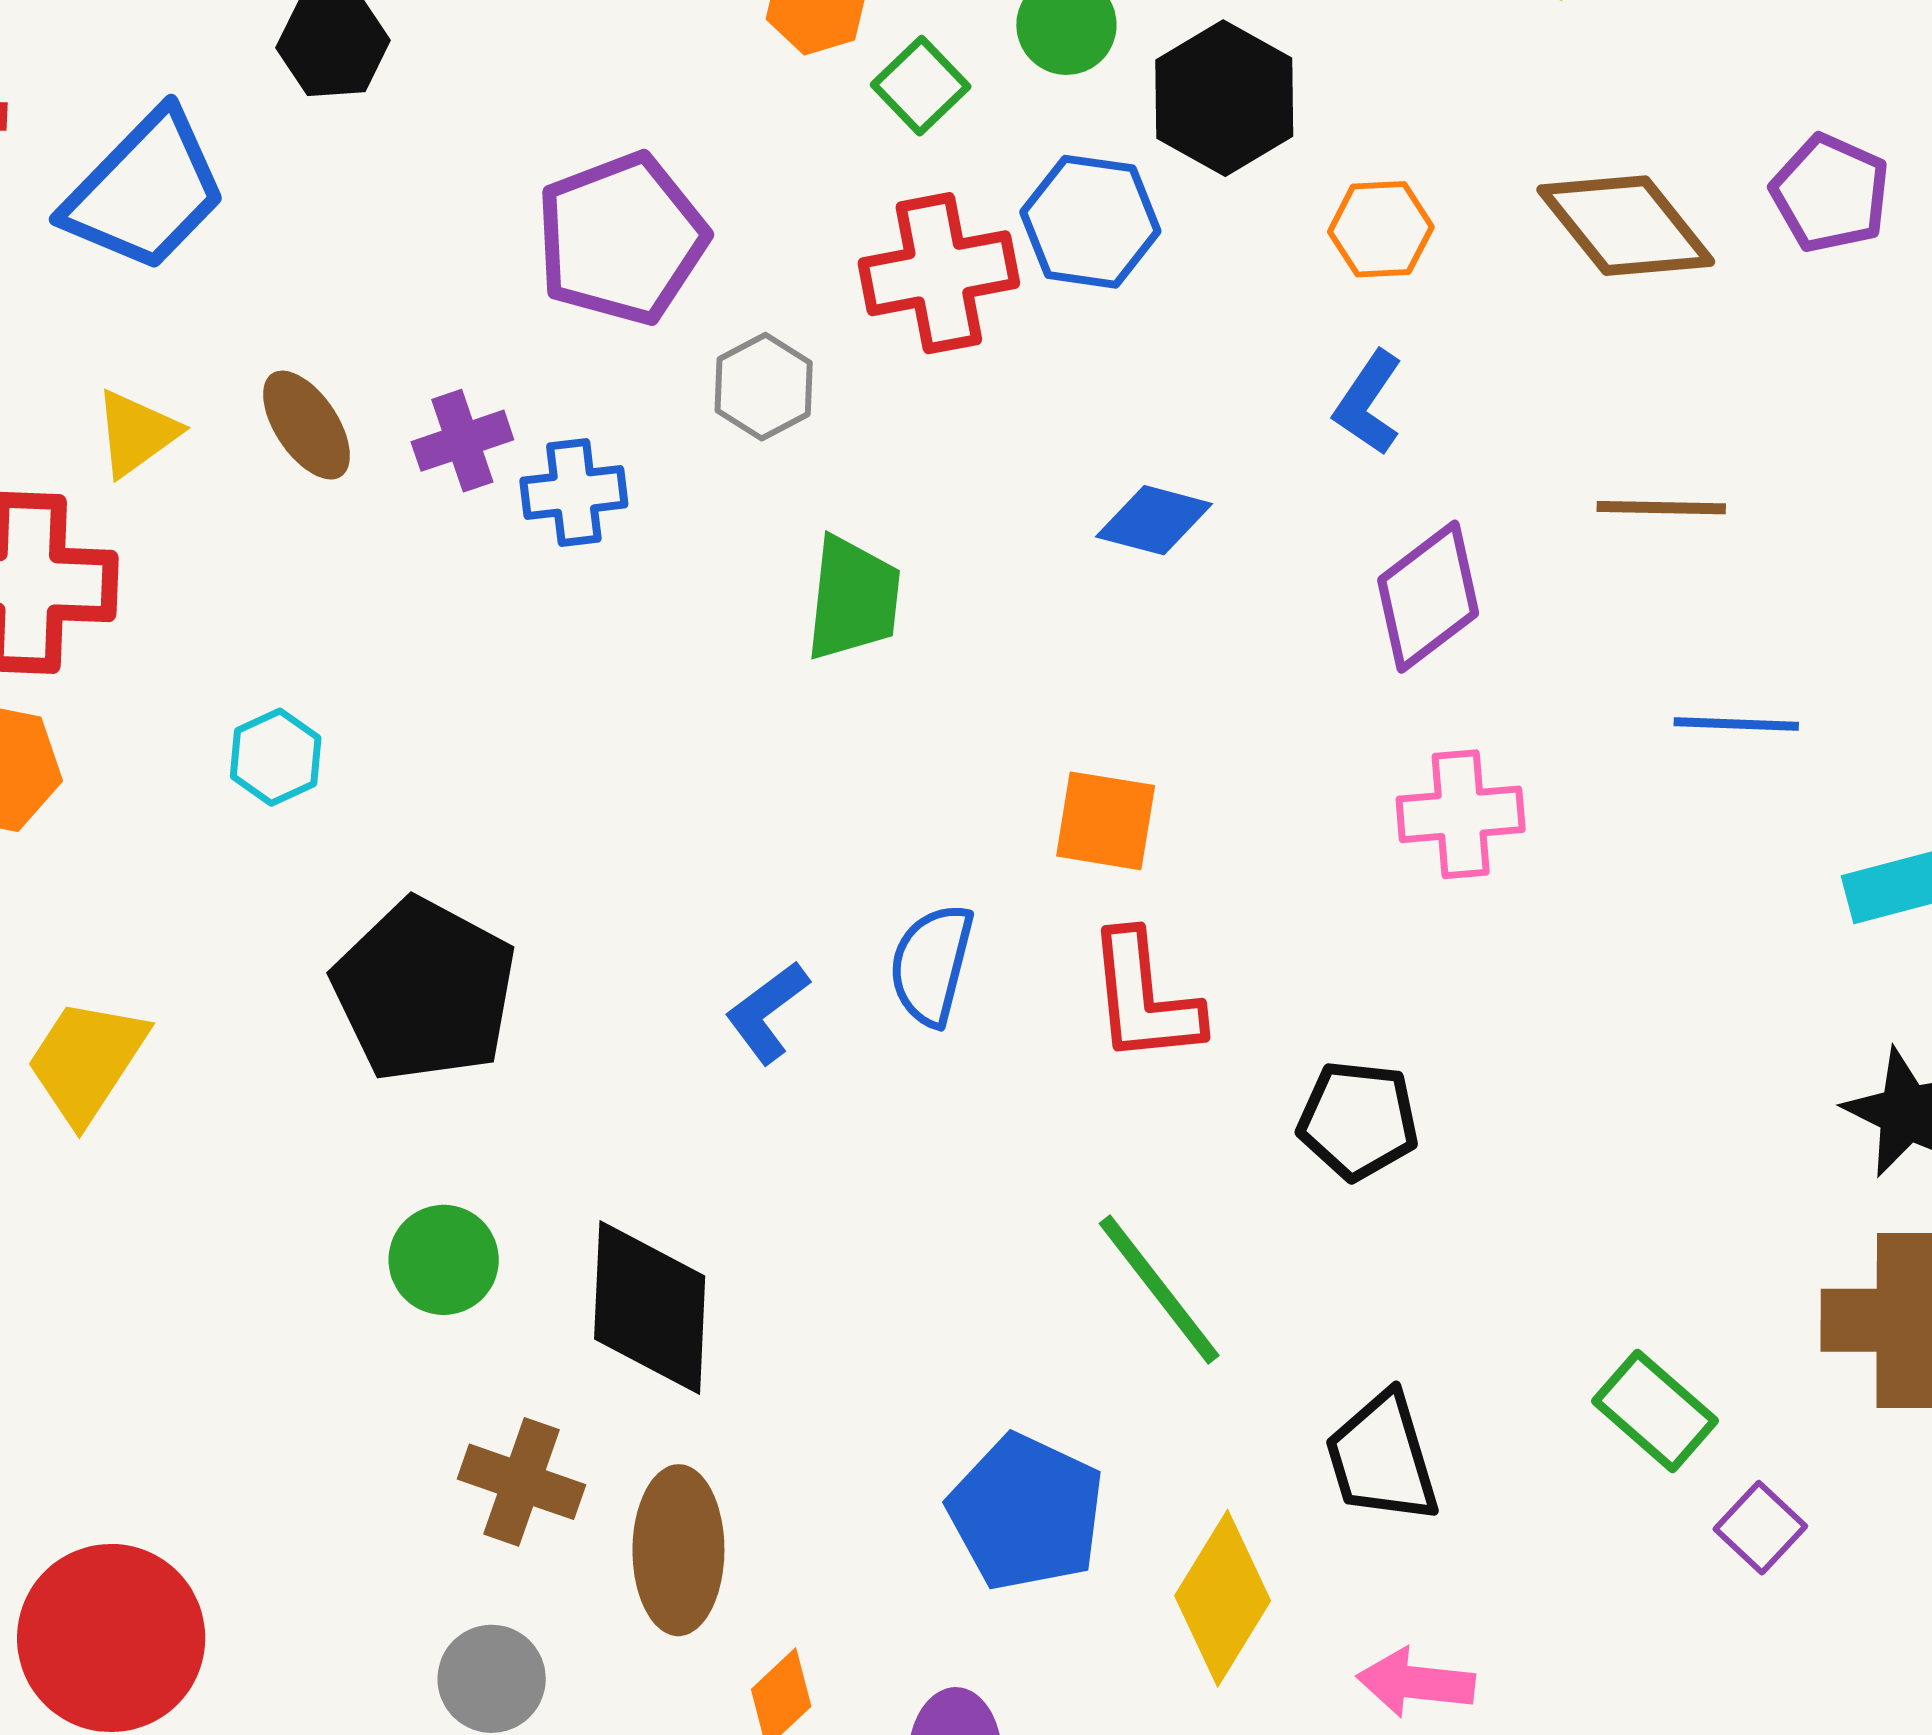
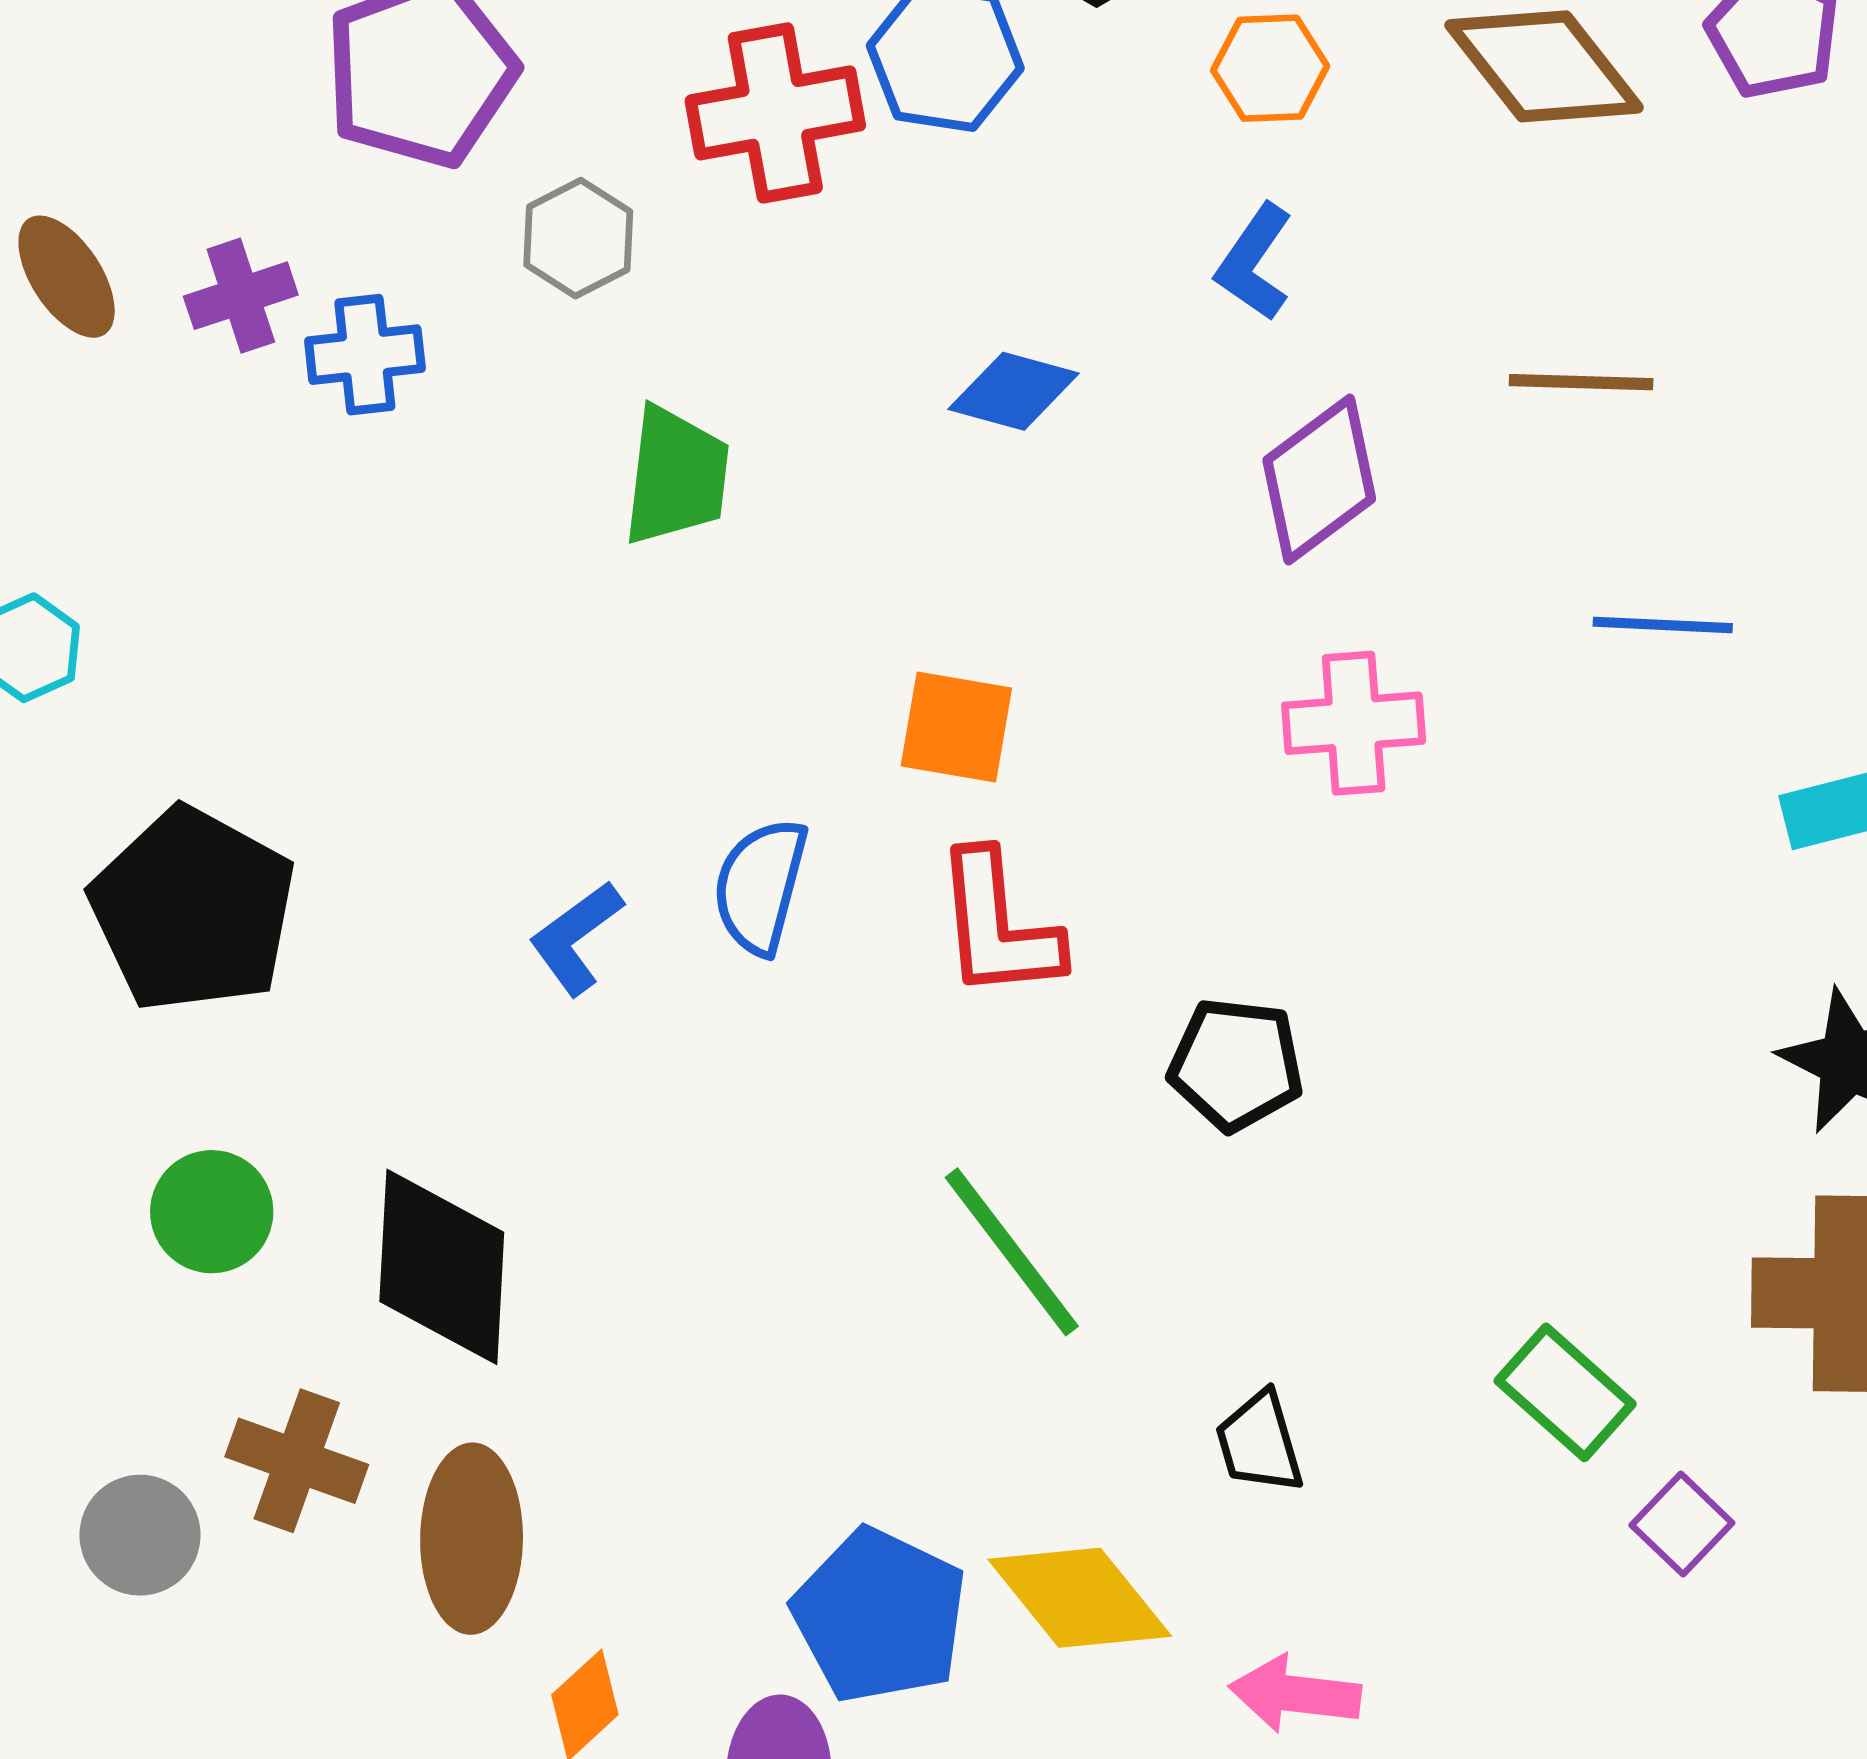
black trapezoid: (1382, 1458) -> (1259, 1442), size x0.7
blue pentagon: (1026, 1512) -> (880, 1616), moved
yellow diamond: (1223, 1598) -> (1080, 1598), turned -71
gray circle: (492, 1679) -> (140, 1535), moved

